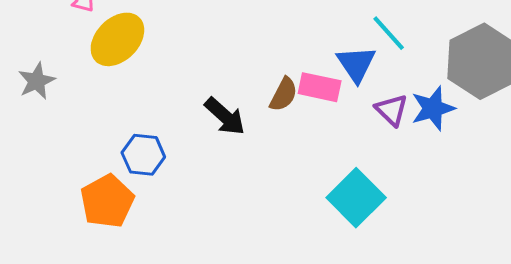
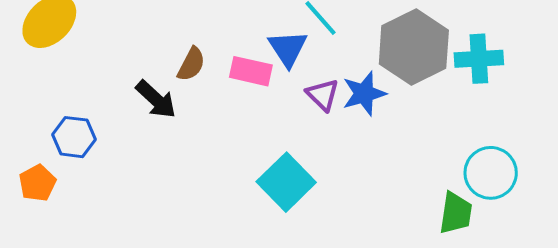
brown semicircle: (284, 94) -> (191, 64), moved
orange pentagon: (107, 201) -> (37, 183), size x0.7

